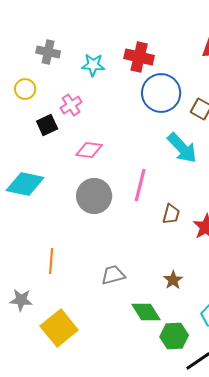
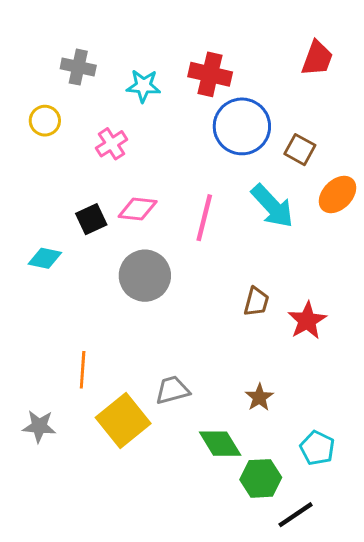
black square: (47, 125) -> (91, 219), moved
cyan diamond: (25, 184) -> (45, 258), size x0.6
pink line: (140, 185) -> (204, 218), moved
yellow square: (59, 328) -> (123, 420), moved

